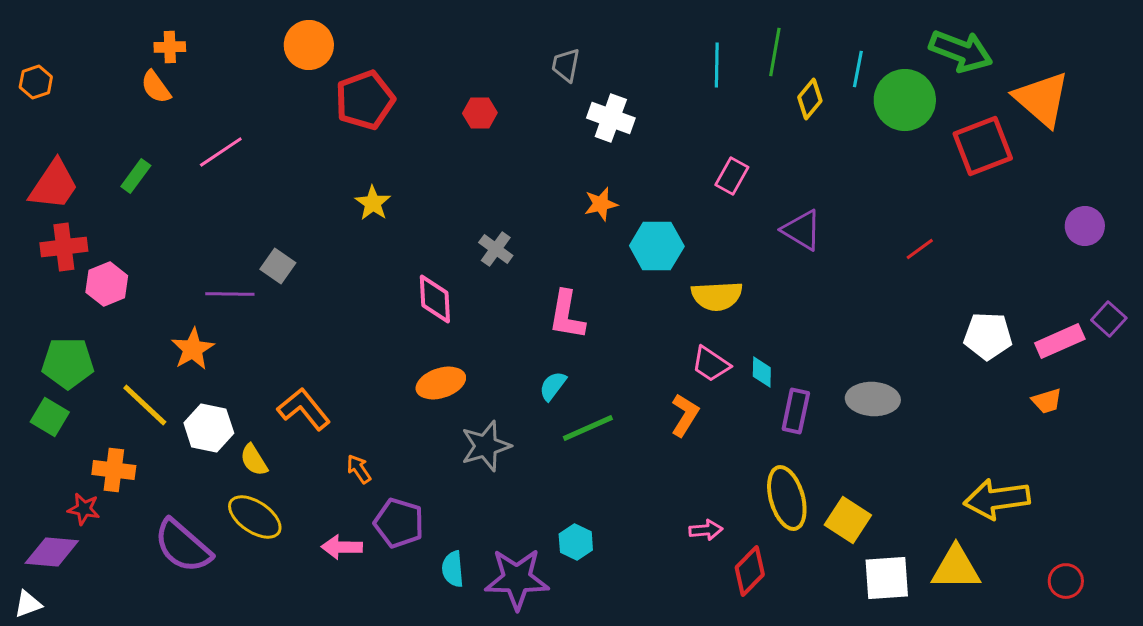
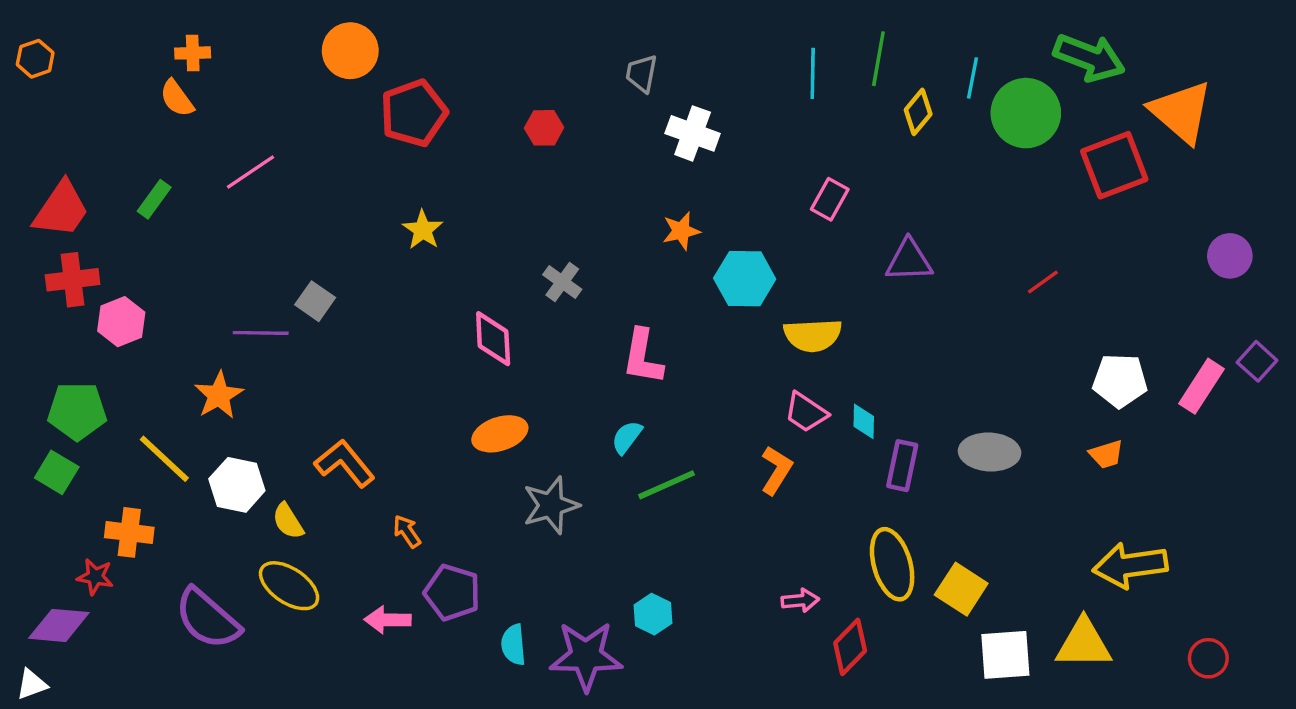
orange hexagon: (36, 82) -> (35, 59), moved
purple triangle: (802, 230) -> (909, 260), turned -33
pink rectangle: (1060, 341) -> (1202, 386), turned -33
orange trapezoid: (1047, 401) -> (1106, 454), moved

